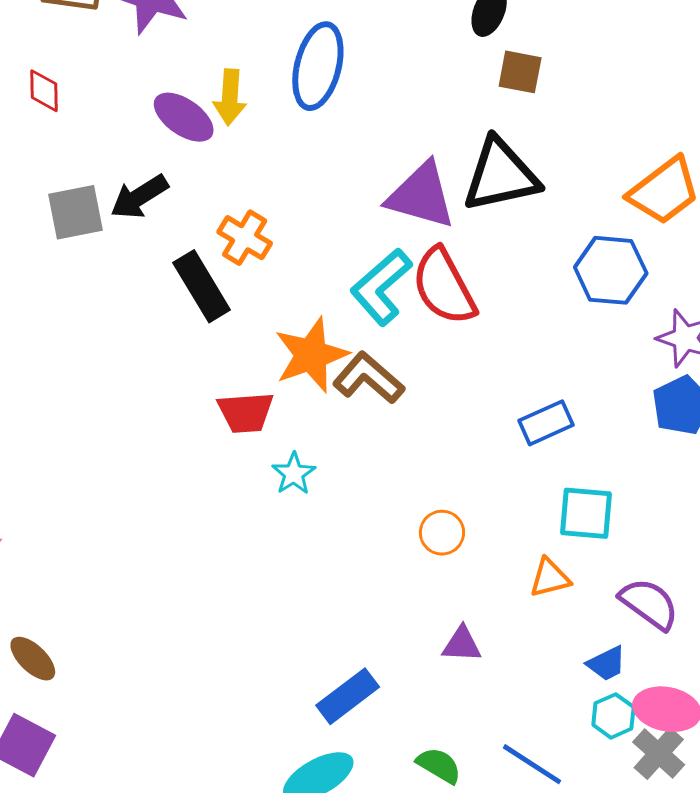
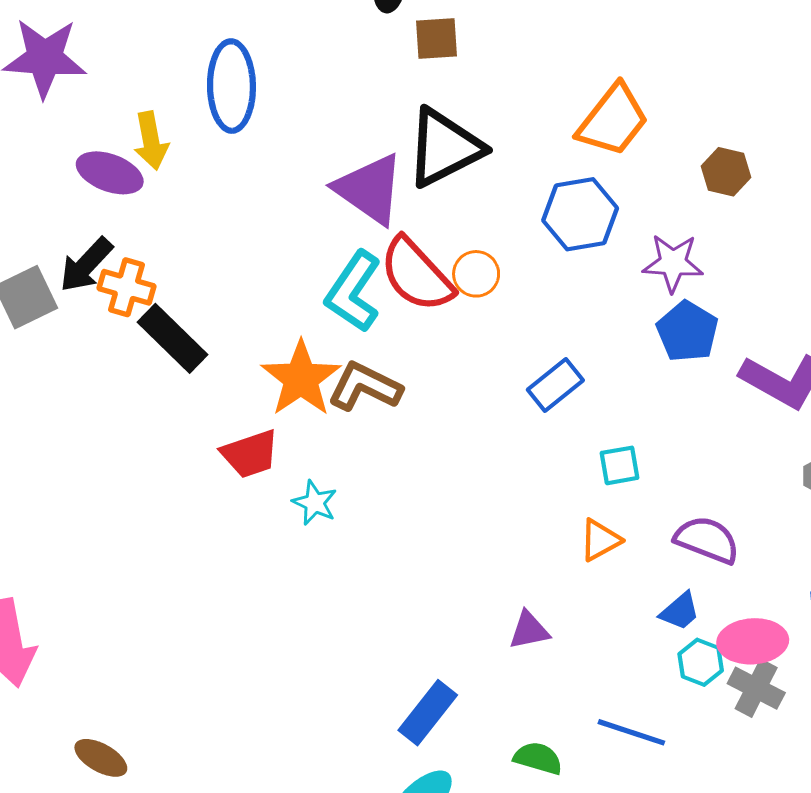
purple triangle: (421, 196) -> (370, 189), turned 34
orange cross: (245, 238) -> (126, 287), moved
cyan square: (586, 513) -> (619, 465), size x0.7
orange circle: (442, 533) -> (476, 274), moved

